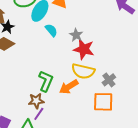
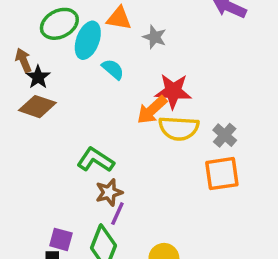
gray star: (76, 35) -> (155, 37), moved
green L-shape: (46, 81) -> (96, 160), moved, turned -70
orange arrow: (69, 87) -> (152, 110), moved

